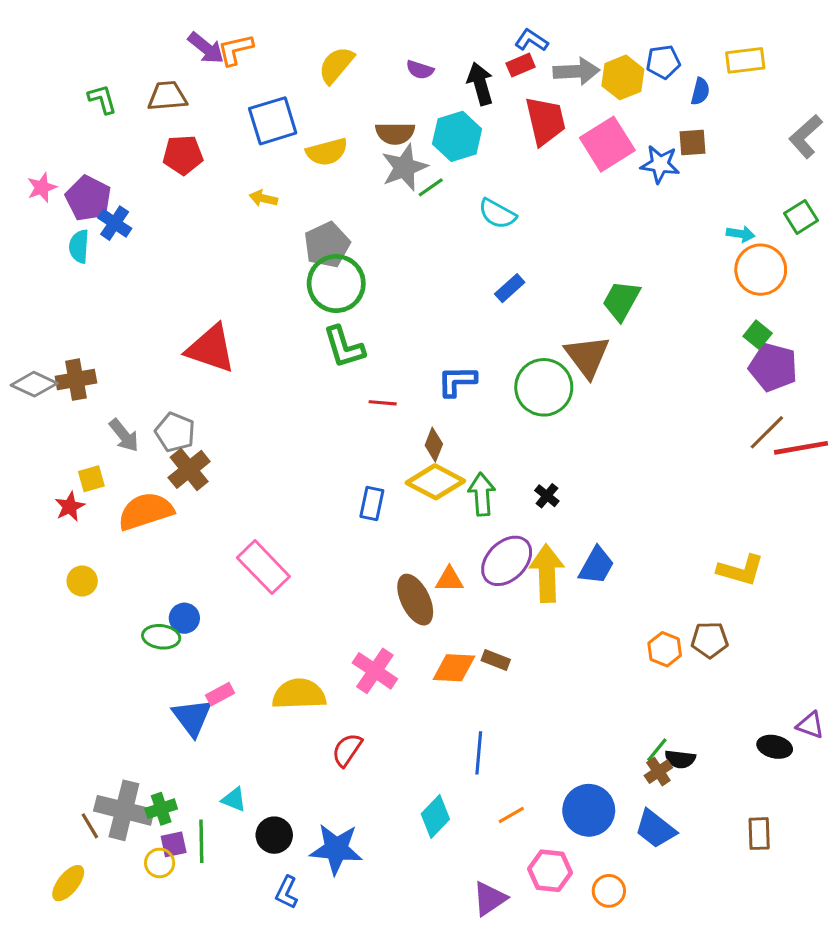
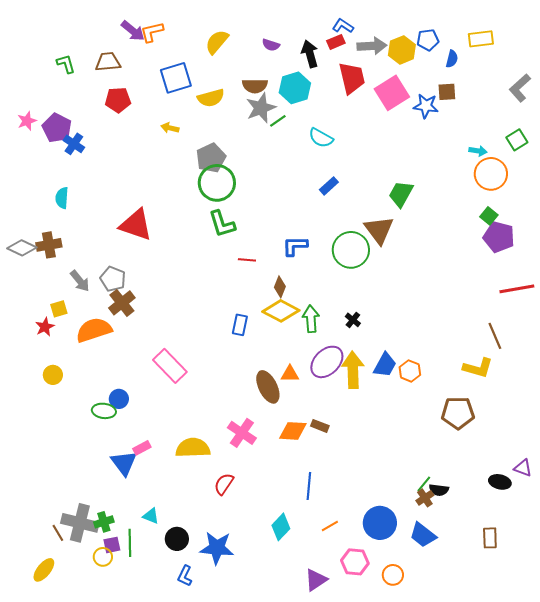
cyan semicircle: (79, 246) -> (62, 198), moved
brown line: (767, 432) -> (495, 336), moved, turned -68
brown pentagon: (710, 640) -> (458, 413), size x1.4
orange hexagon: (665, 649) -> (410, 371), moved

